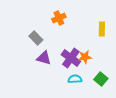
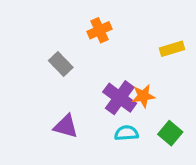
yellow rectangle: (102, 29) -> (172, 49), turned 72
purple triangle: (44, 58) -> (66, 126), moved

